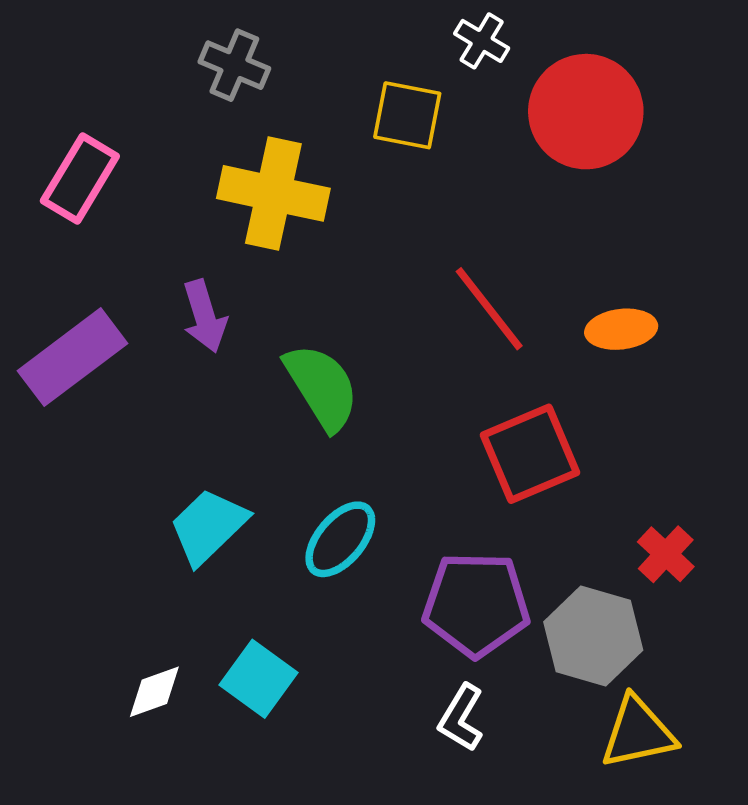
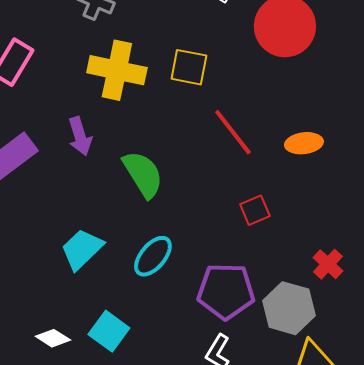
yellow square: (407, 115) -> (189, 67), moved
red square: (530, 454) -> (255, 210), size x0.6
white diamond: (154, 692) -> (53, 338), turned 52

